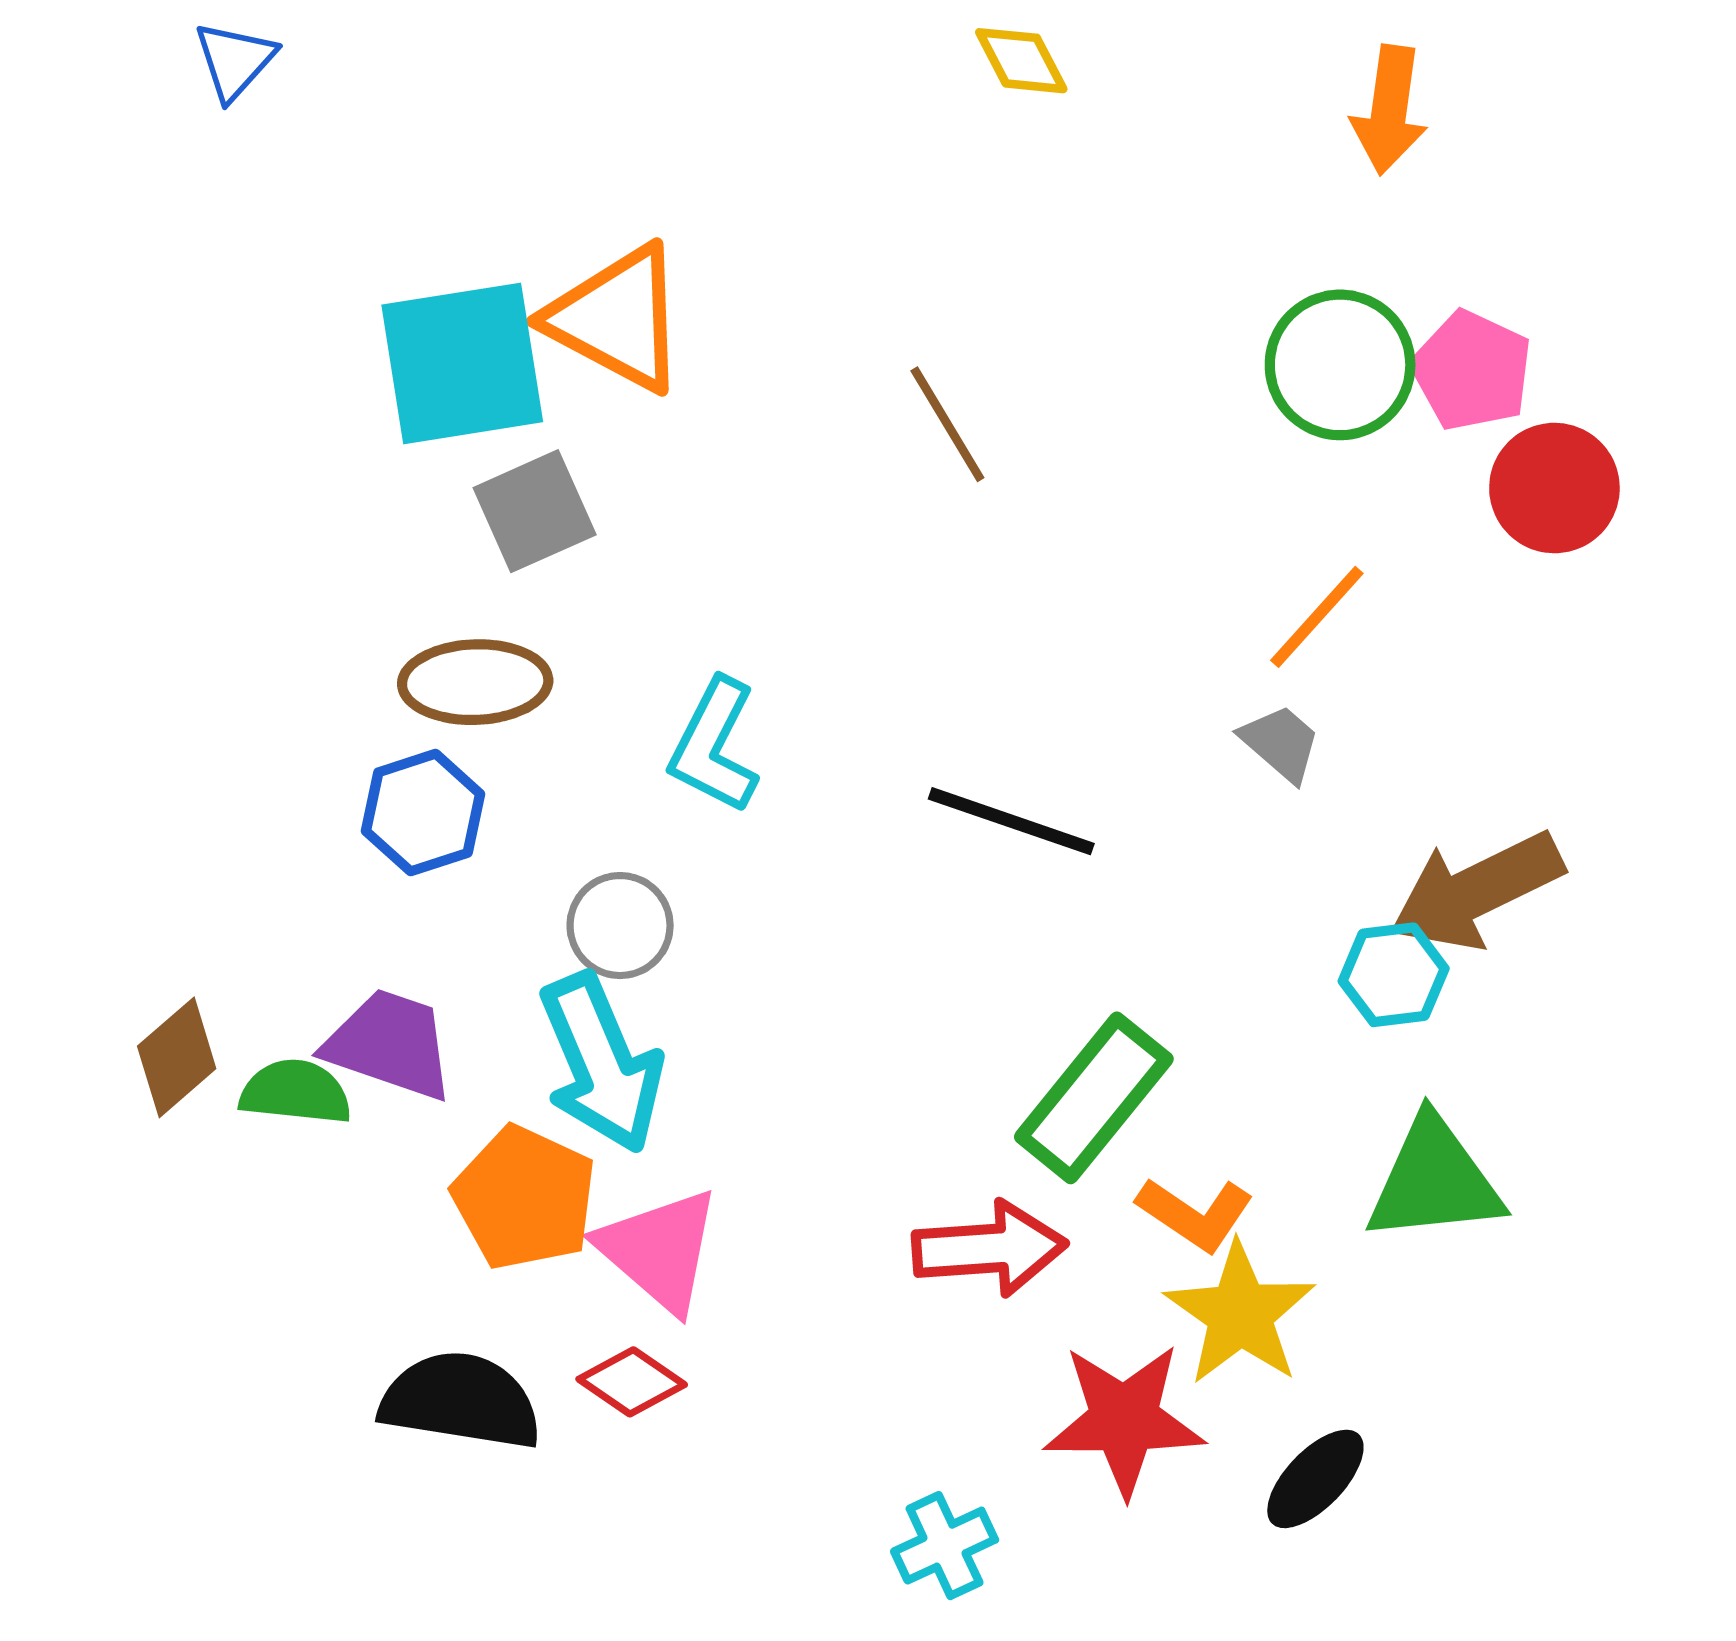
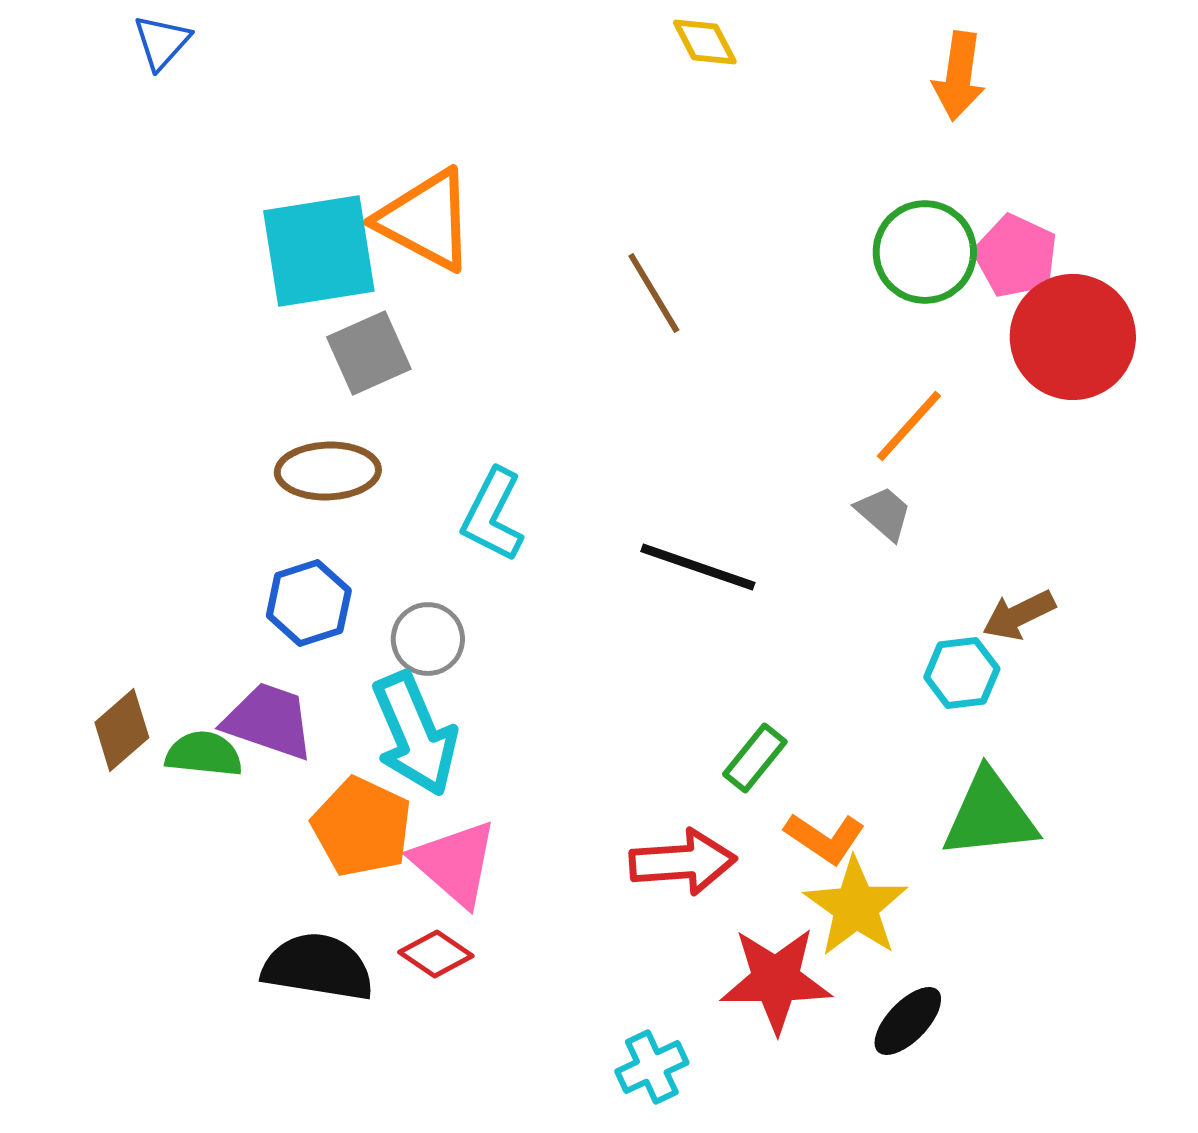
red circle: (1554, 488) -> (1073, 337), size x1.4
blue hexagon: (423, 813) -> (309, 603), moved
brown arrow: (1476, 891) -> (1019, 615), size x0.6
green rectangle: (1094, 1098) -> (755, 758), size x0.6

